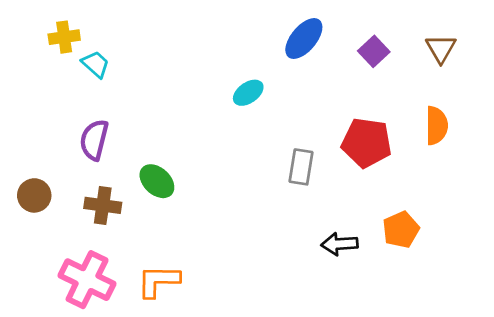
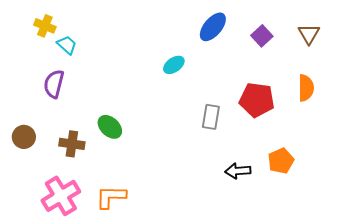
yellow cross: (64, 37) -> (45, 26), turned 30
purple semicircle: (94, 140) -> (54, 84), moved
pink cross: (87, 280) -> (61, 196), turned 33

